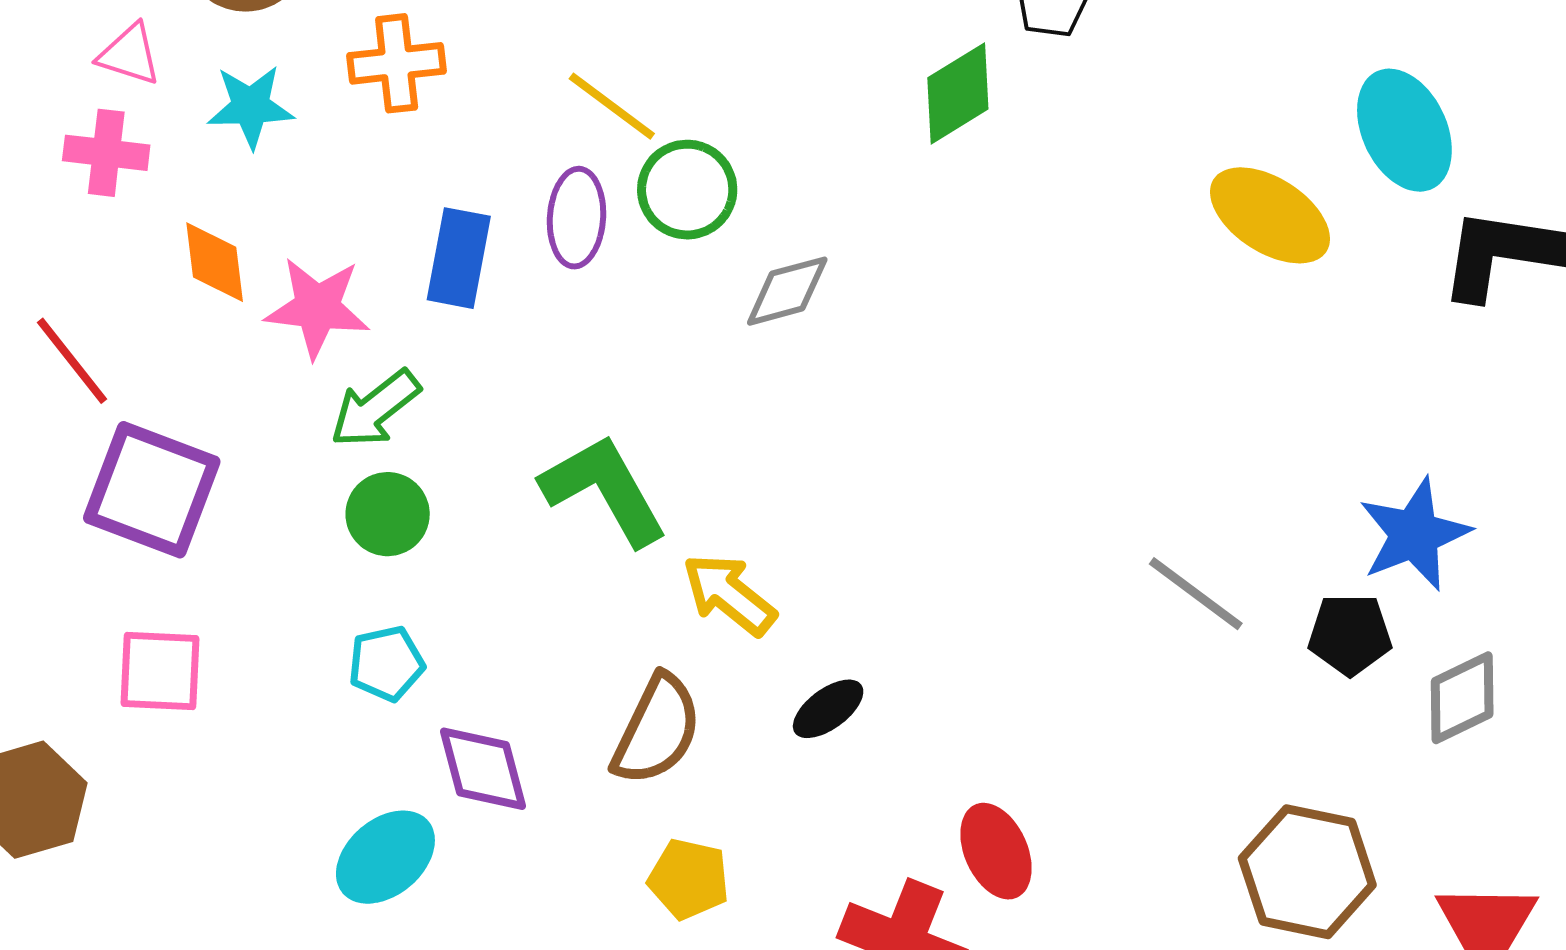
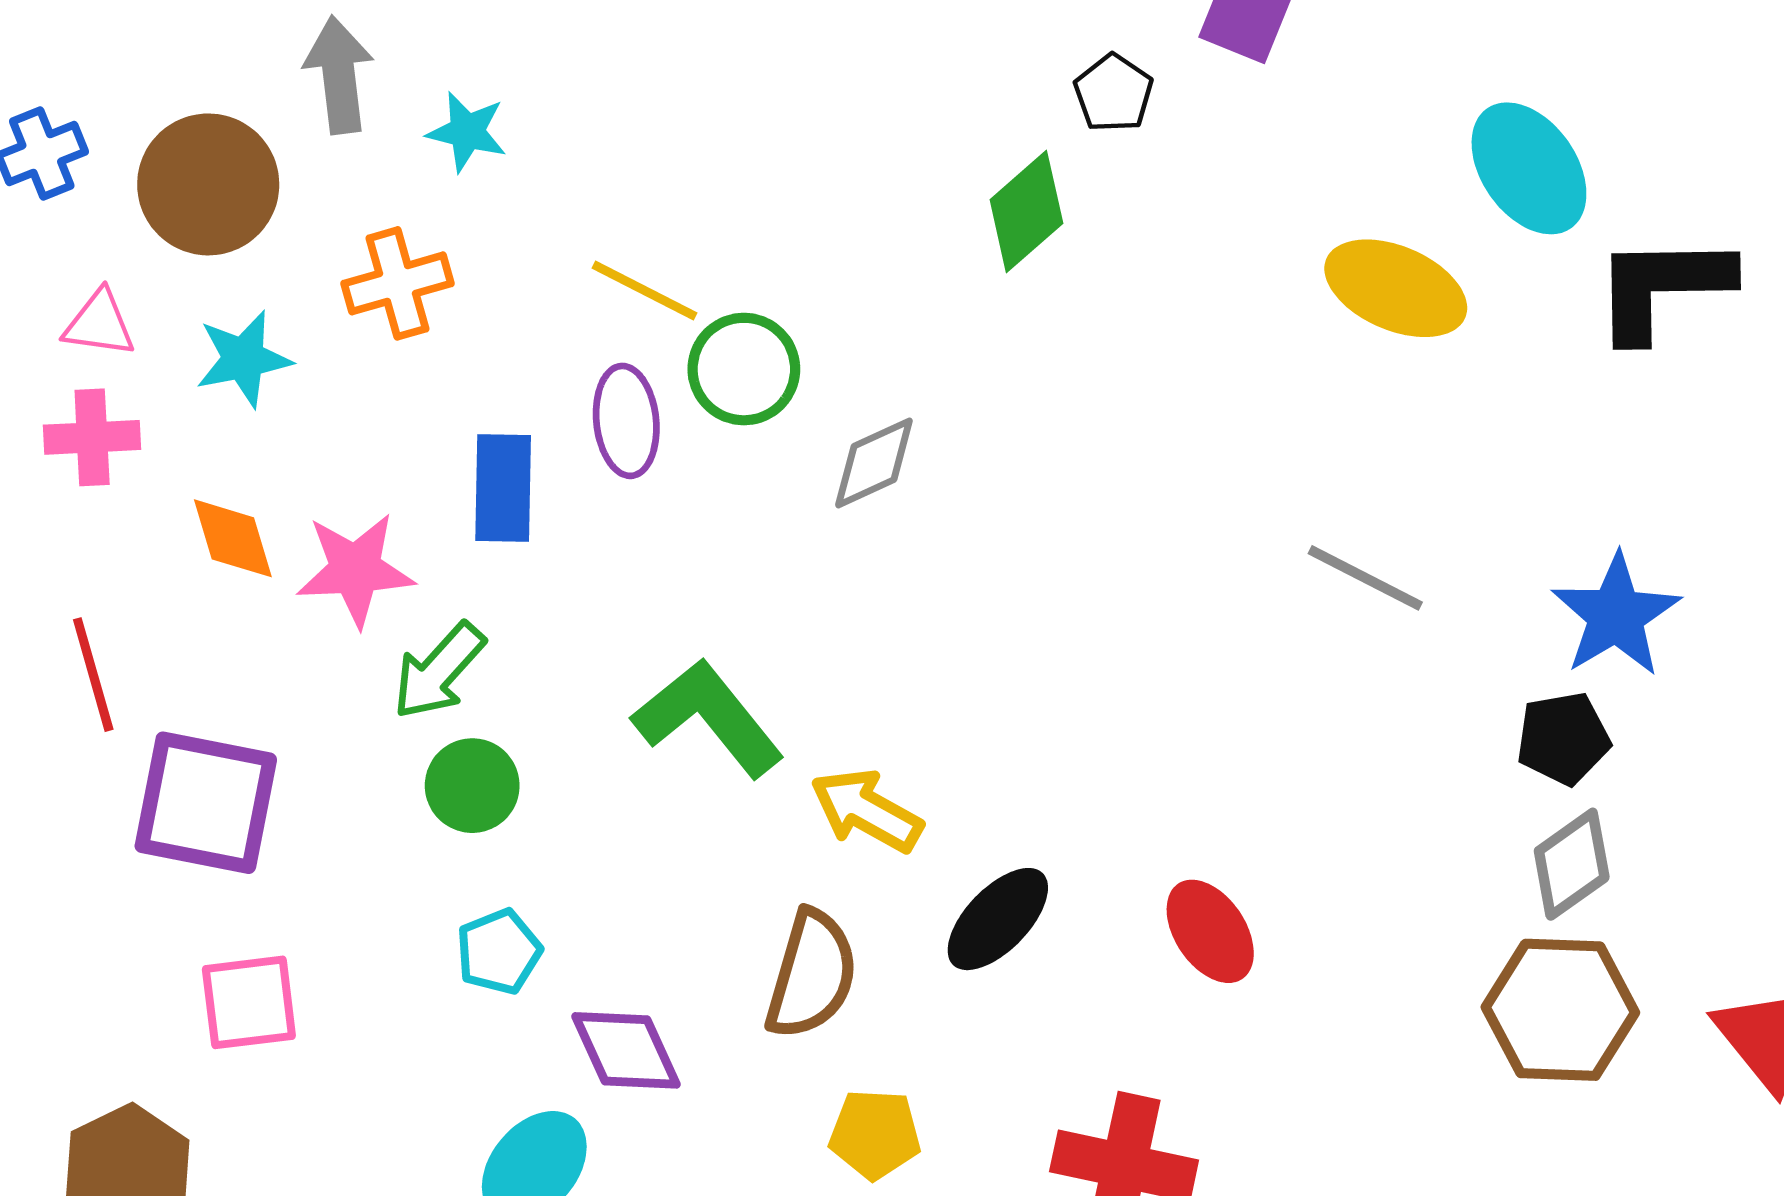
red line: (72, 361) -> (93, 675), turned 32
gray line: (1196, 594) -> (1365, 578), moved
gray diamond: (1462, 698) -> (1572, 864), moved
black ellipse: (828, 709) -> (998, 919), size x1.4
red ellipse: (996, 851) -> (1210, 931), moved

